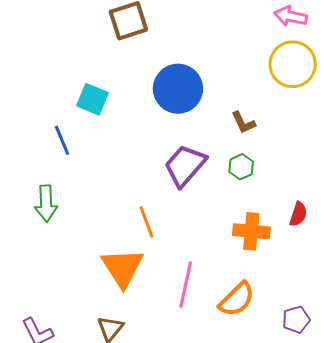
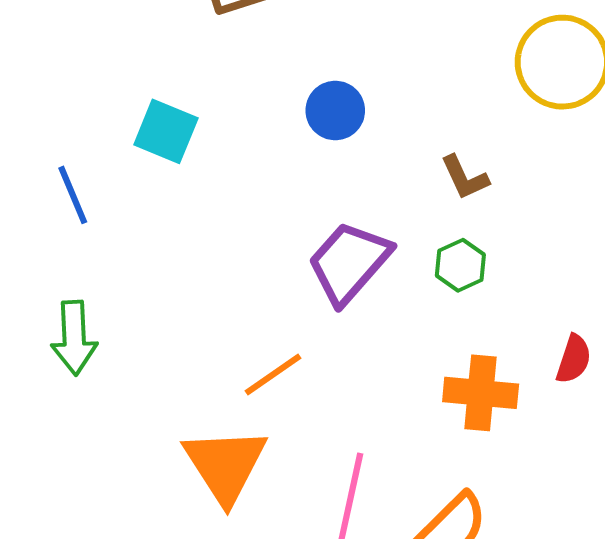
blue circle: (178, 89) -> (335, 111), size x0.6
blue line: (62, 140) -> (73, 195), moved
orange line: (146, 222) -> (273, 375), turned 76

